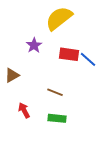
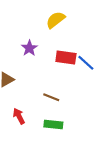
yellow semicircle: (59, 18) -> (56, 20), size x0.7

